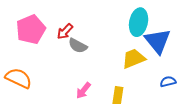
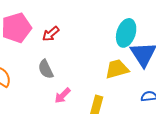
gray semicircle: (78, 46) -> (46, 69), moved, turned 30

